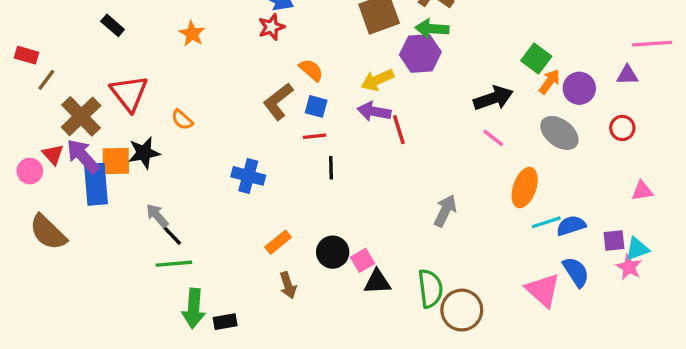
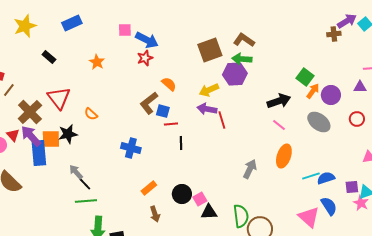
blue square: (316, 106) -> (163, 111), moved
orange ellipse: (525, 188) -> (284, 156), moved

